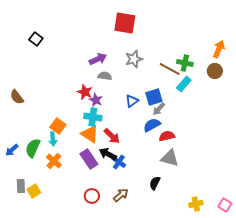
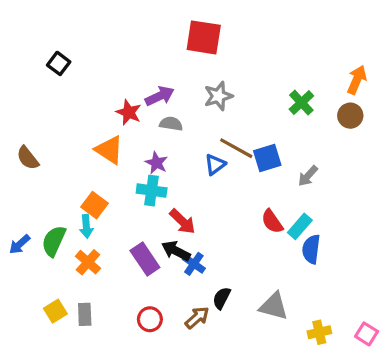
green cross: (185, 63) -> (301, 103), turned 35
brown line: (170, 69) -> (236, 148), moved
cyan rectangle: (184, 84) -> (300, 226), moved
red star: (85, 92) -> (129, 112), moved
blue square: (154, 97) -> (267, 158), moved
gray arrow: (159, 109) -> (308, 176), moved
blue semicircle: (152, 125) -> (311, 249), moved, turned -54
orange triangle: (90, 134) -> (109, 150), moved
red semicircle: (167, 136) -> (272, 221), turned -112
gray triangle: (170, 158) -> (274, 306), moved
black semicircle: (155, 183) -> (222, 298), moved
gray rectangle: (21, 186) -> (85, 314), moved

